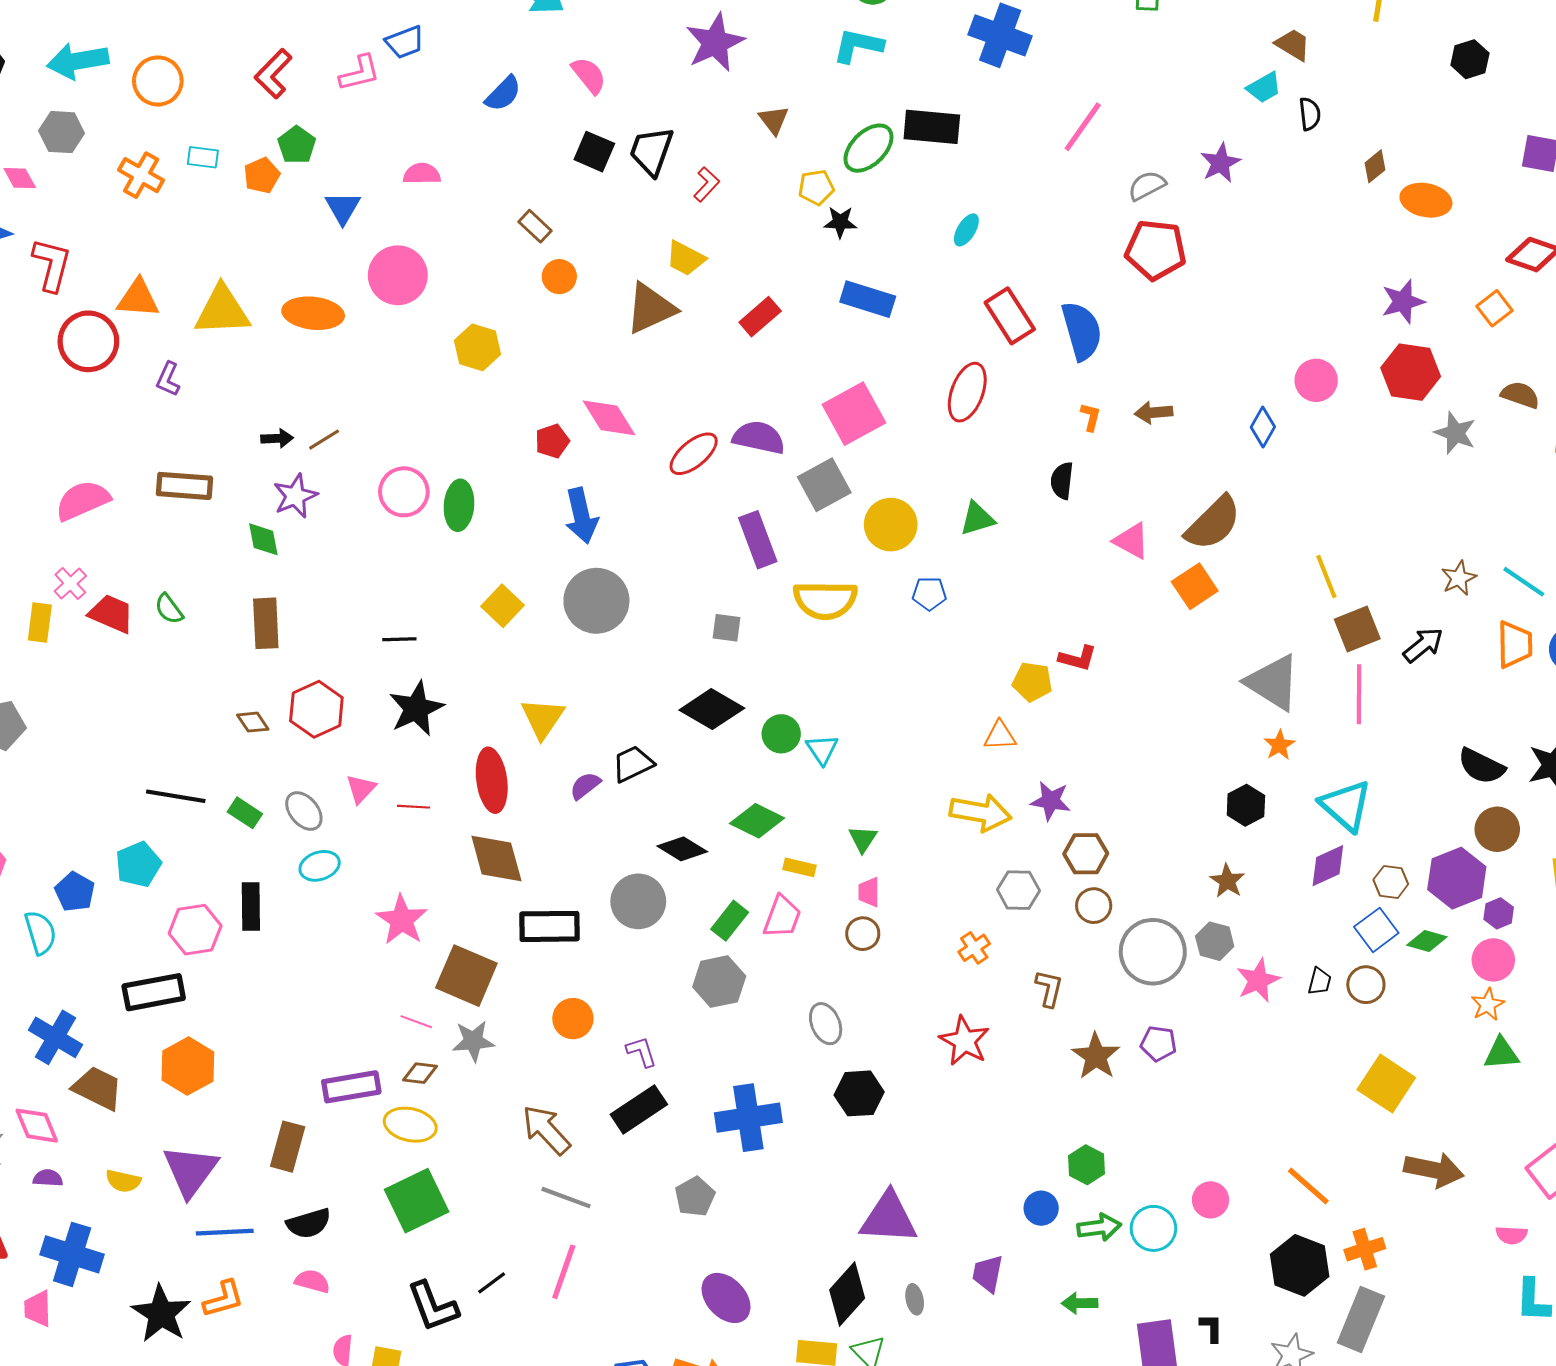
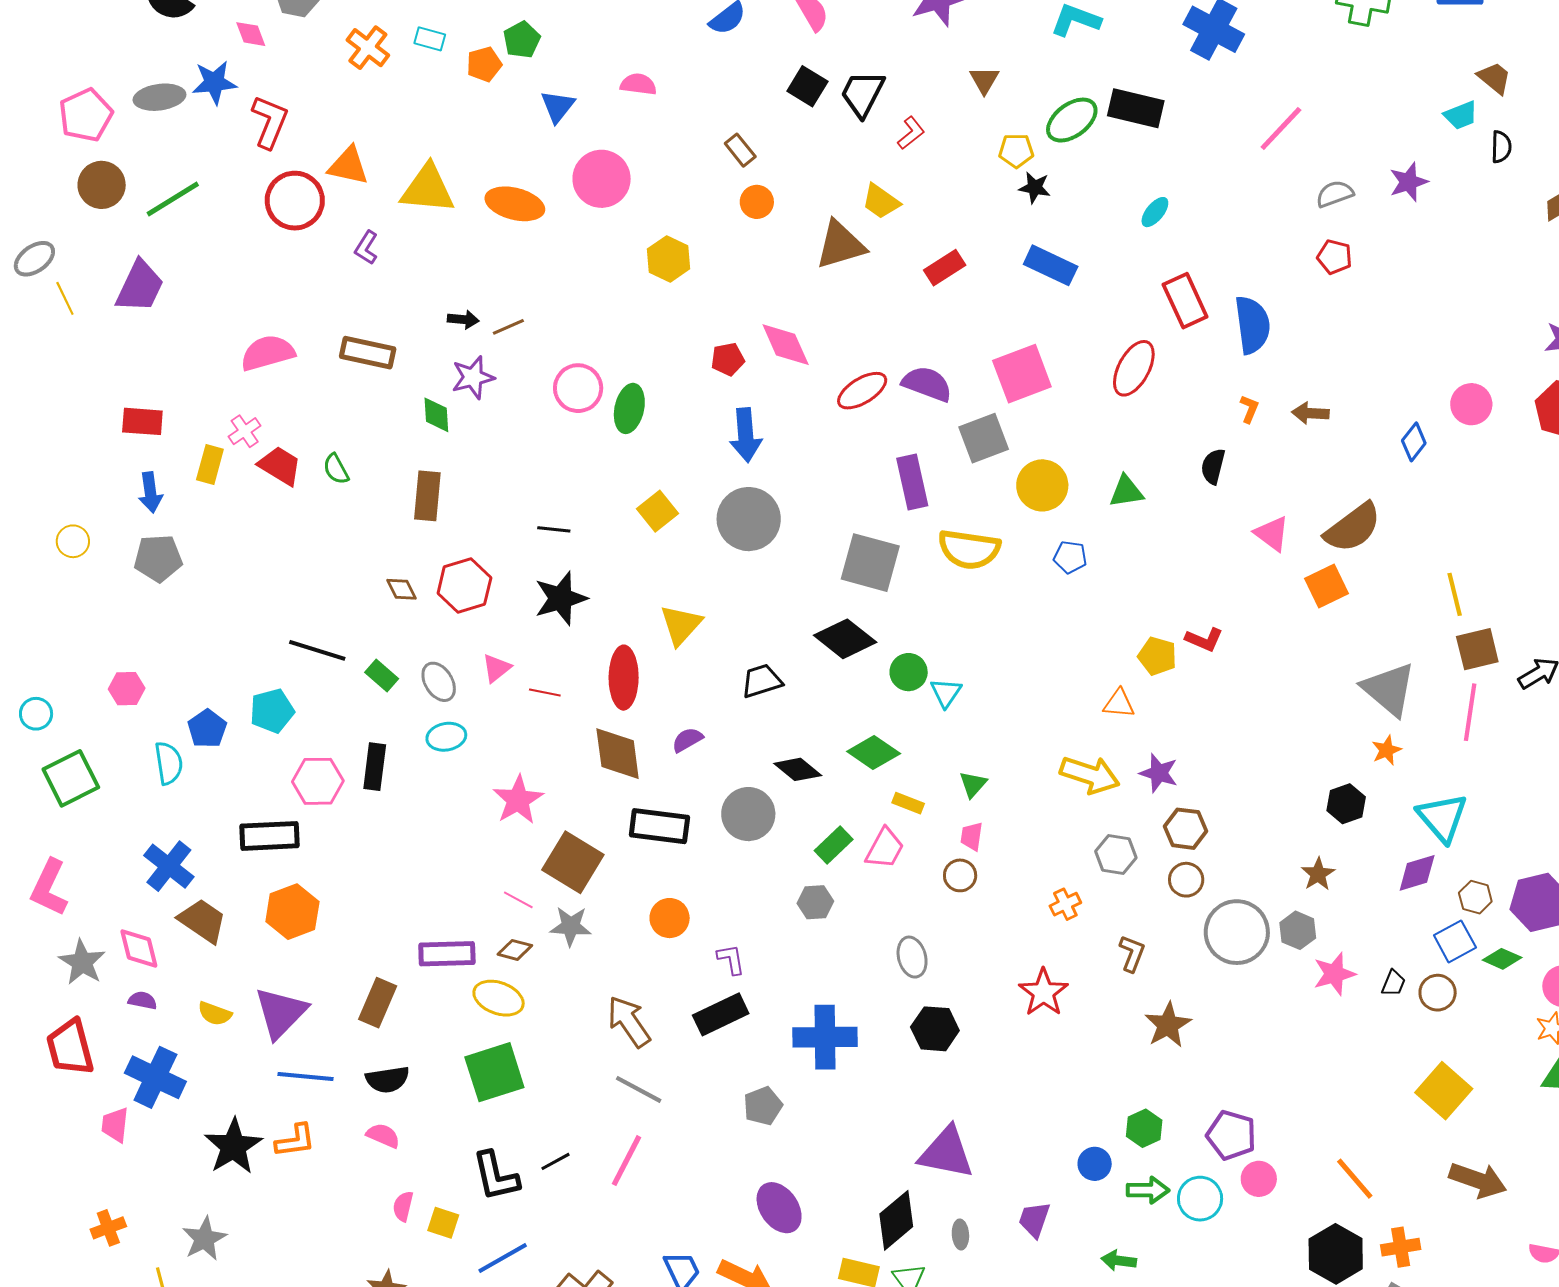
red pentagon: (1156, 250) -> (1335, 257), size x0.6
gray square: (726, 628) -> (870, 563), size x2.0
purple semicircle: (585, 786) -> (687, 740), moved
gray hexagon: (719, 982) -> (815, 902), size x0.7
purple pentagon: (1158, 1043) -> (1231, 1135), moved, size x1.4

